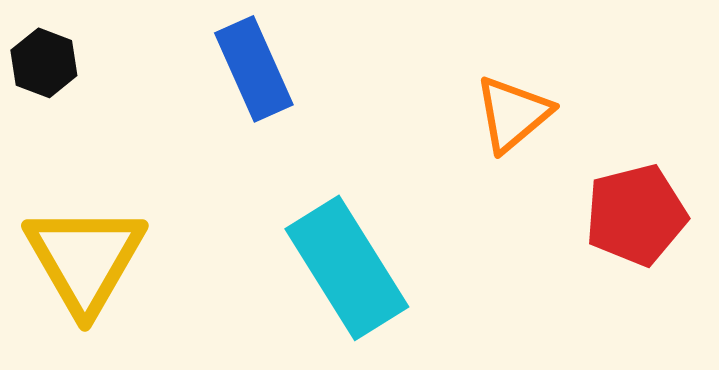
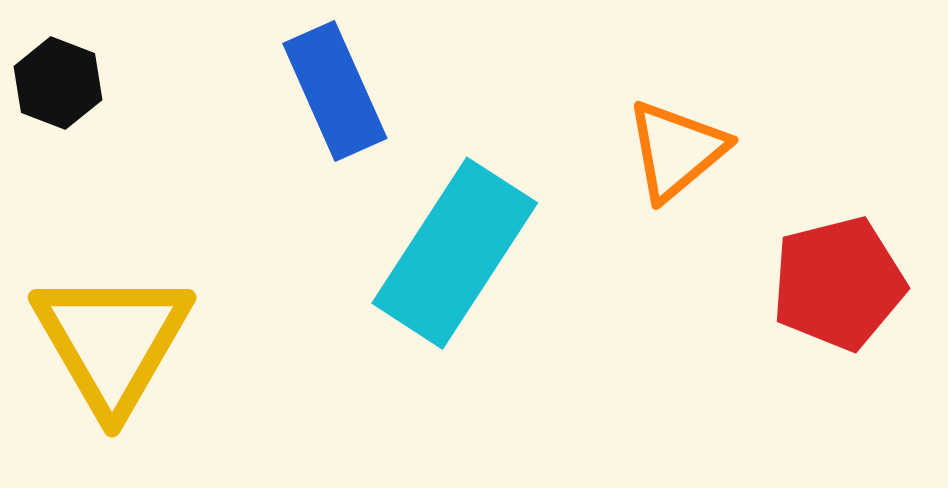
cyan rectangle: (347, 268) -> (455, 253), moved, turned 65

